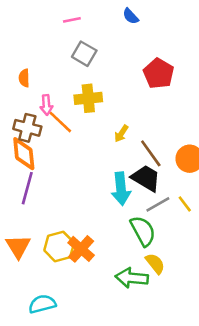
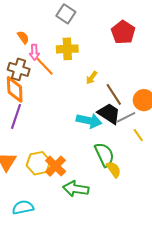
orange semicircle: (24, 78) -> (23, 37), moved, turned 144
cyan arrow: (121, 189) -> (89, 121), turned -75
gray line: (158, 204) -> (126, 117), moved
yellow semicircle: (155, 264) -> (114, 169), moved
green arrow: (132, 278) -> (76, 189), moved

